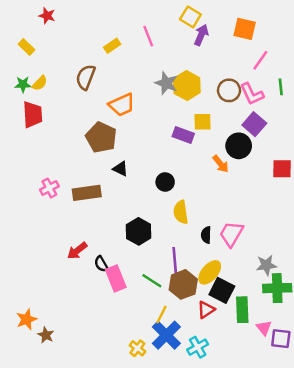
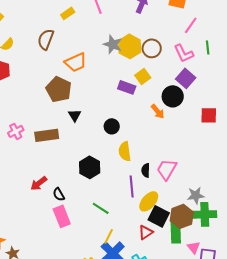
brown circle: (229, 90) -> (152, 48), moved
yellow square: (202, 122) -> (143, 76), turned -35
black triangle: (121, 169) -> (75, 115), turned 32
purple line: (175, 260) -> (132, 186), moved
pink rectangle: (116, 278) -> (62, 216), moved
brown hexagon: (183, 284) -> (182, 216), moved

